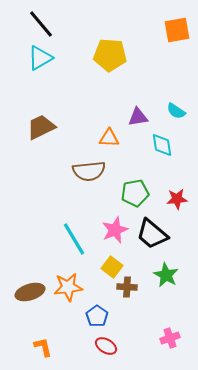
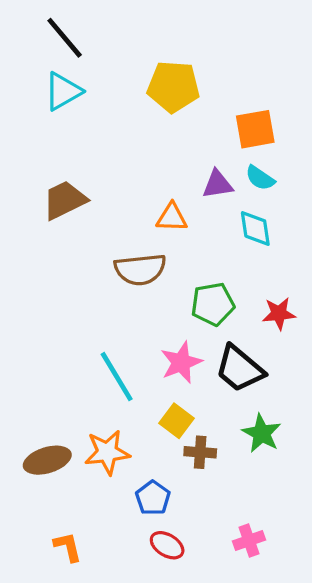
orange square: (177, 30) -> (255, 129), moved
cyan semicircle: (176, 111) -> (260, 178), moved
pink cross: (170, 338) -> (249, 541), moved

